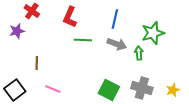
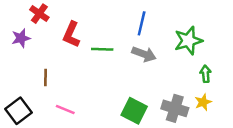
red L-shape: (70, 17) -> (71, 34), moved
green arrow: (139, 53) -> (206, 74), moved
yellow star: (173, 90) -> (203, 102), moved

